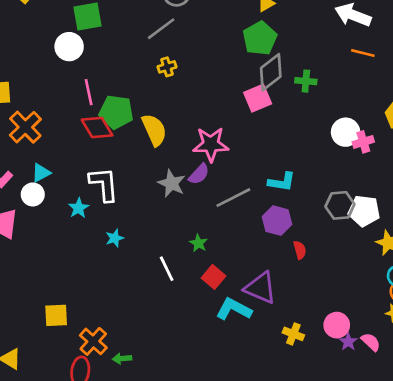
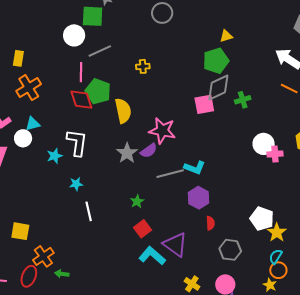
gray line: (161, 29) -> (100, 51), moved
green cross: (306, 81) -> (243, 100), turned -35
cyan L-shape: (282, 182) -> (195, 168), moved
gray hexagon: (340, 205) -> (230, 250), moved
white pentagon: (364, 211) -> (262, 219), moved
white line: (167, 269) -> (89, 211), moved

